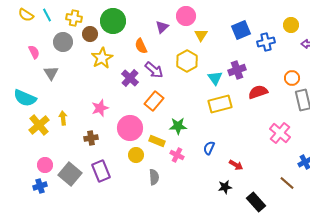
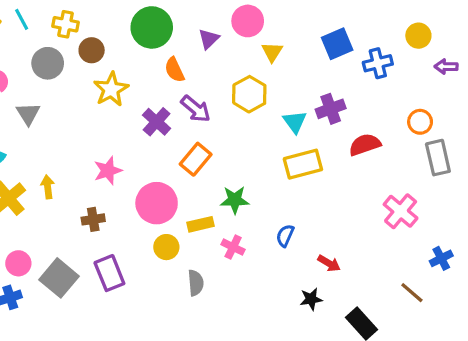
green circle: (113, 21) -> (152, 27), moved
yellow rectangle: (157, 141) -> (201, 224), turned -35

